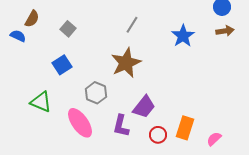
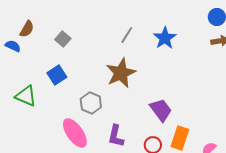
blue star: (183, 36) -> (165, 38), moved
green triangle: (41, 102) -> (26, 96), moved
purple trapezoid: (144, 107) -> (161, 110), moved, turned -75

